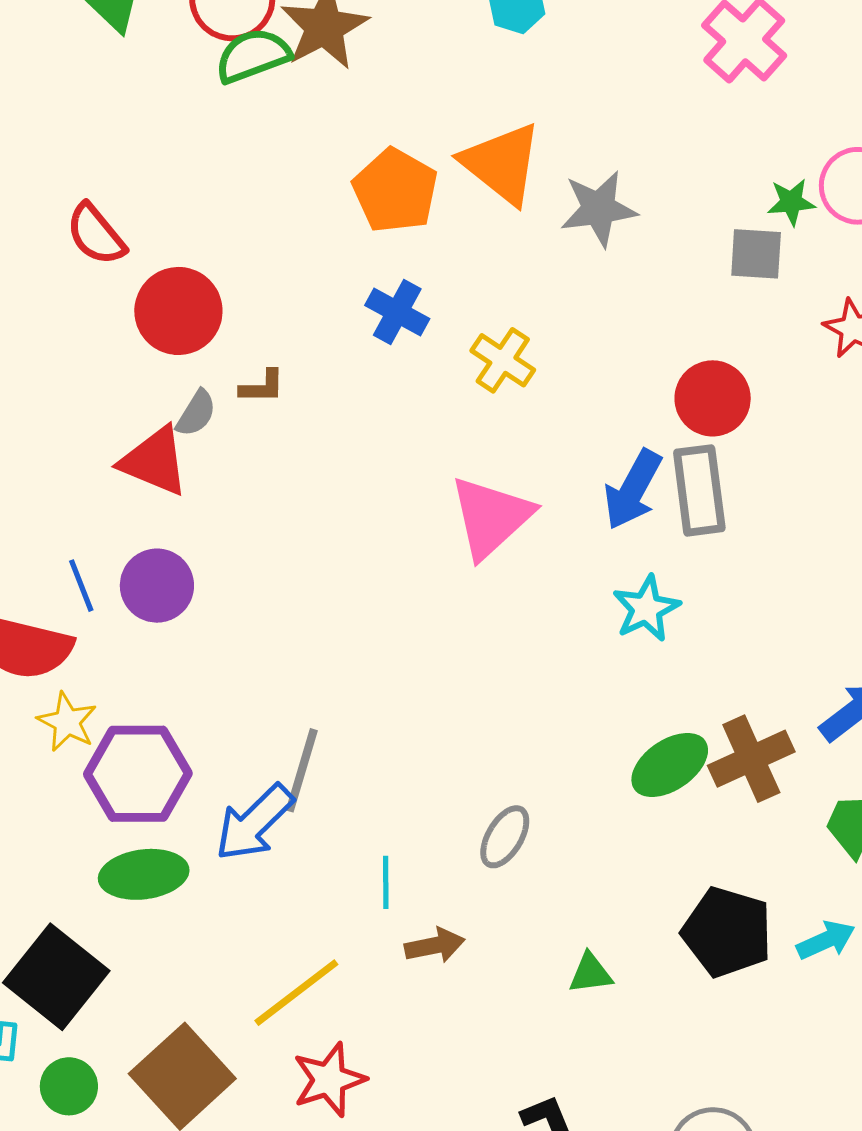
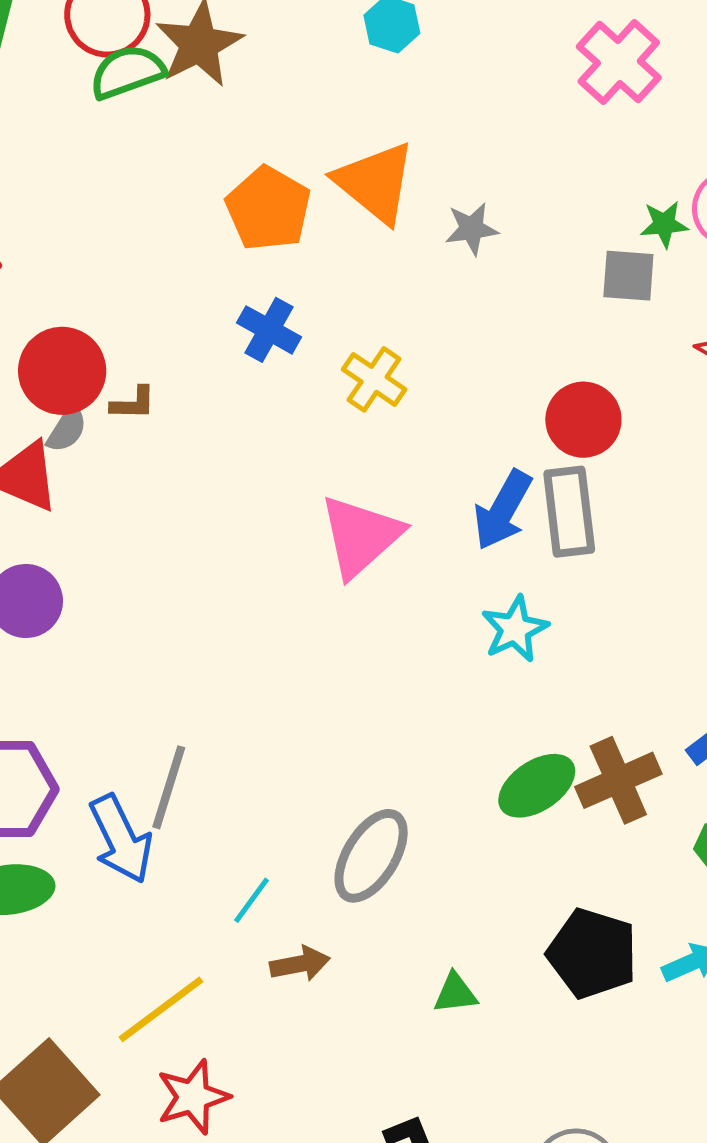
gray star: (599, 209) -> (472, 229), size x0.7
red circle: (178, 311) -> (62, 371), moved
blue arrow: (254, 823) -> (121, 839), turned -72
gray ellipse: (505, 837) -> (371, 856), size x1.5
cyan line: (386, 882) -> (252, 900), turned 36

